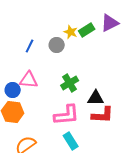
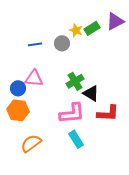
blue line: (30, 46) -> (35, 44), turned 56
black triangle: (96, 98) -> (91, 93), moved, turned 30

